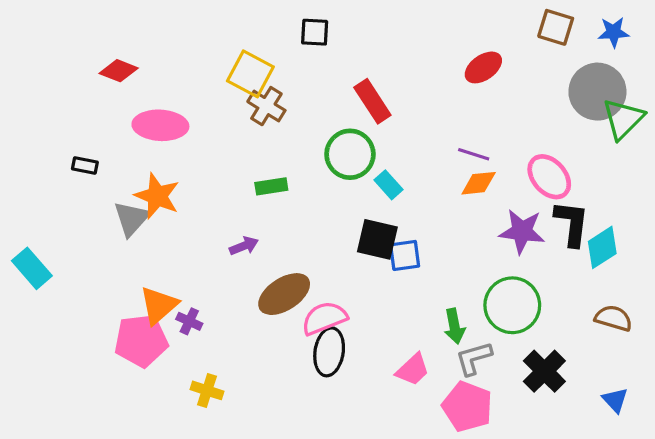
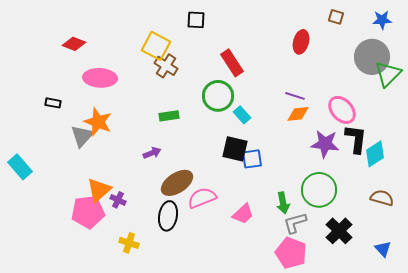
brown square: (556, 27) -> (336, 17), moved, size x0.7
red ellipse: (483, 67) -> (301, 42), turned -40
black ellipse: (329, 352) -> (168, 216), moved
pink trapezoid: (413, 370) -> (243, 214), moved

